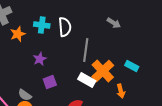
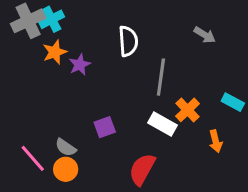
cyan cross: (42, 25) -> (52, 19), moved, turned -35
purple star: (40, 59) -> (80, 65), moved
orange cross: (103, 71) -> (187, 110), size x0.7

